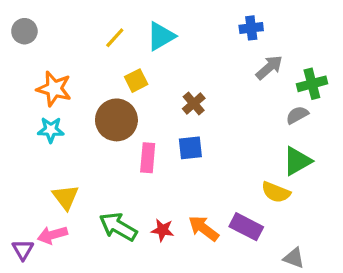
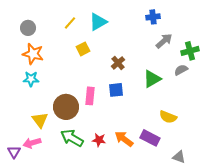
gray circle: (24, 31) -> (28, 28), moved
brown circle: (116, 120) -> (66, 107), moved
green triangle: (297, 161) -> (152, 79), moved

